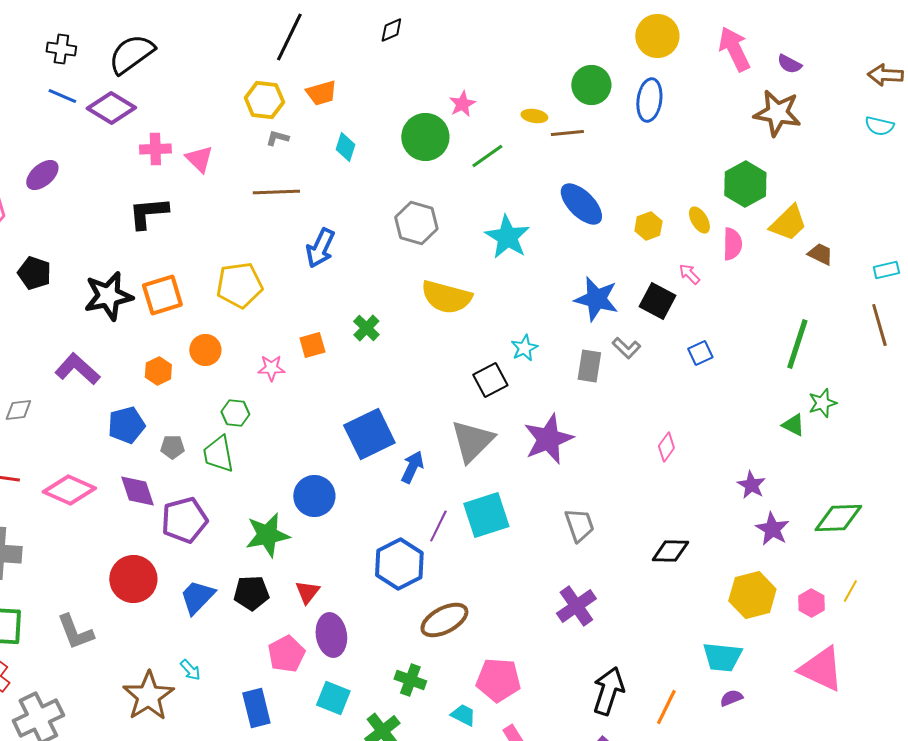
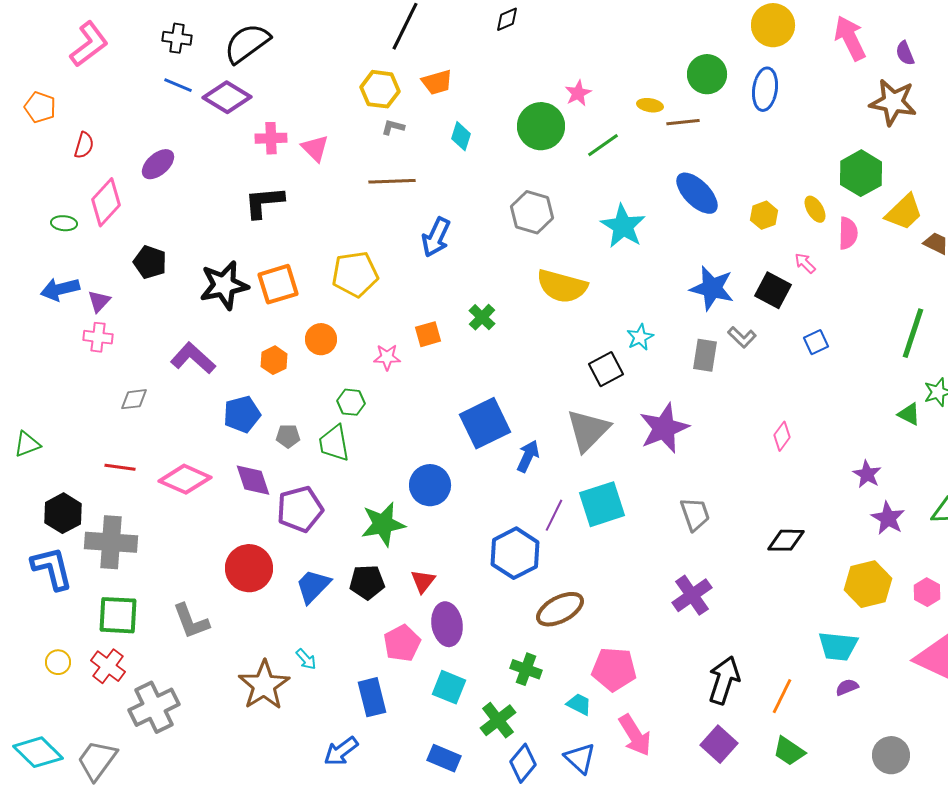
purple semicircle: (789, 64) -> (905, 53), turned 40

